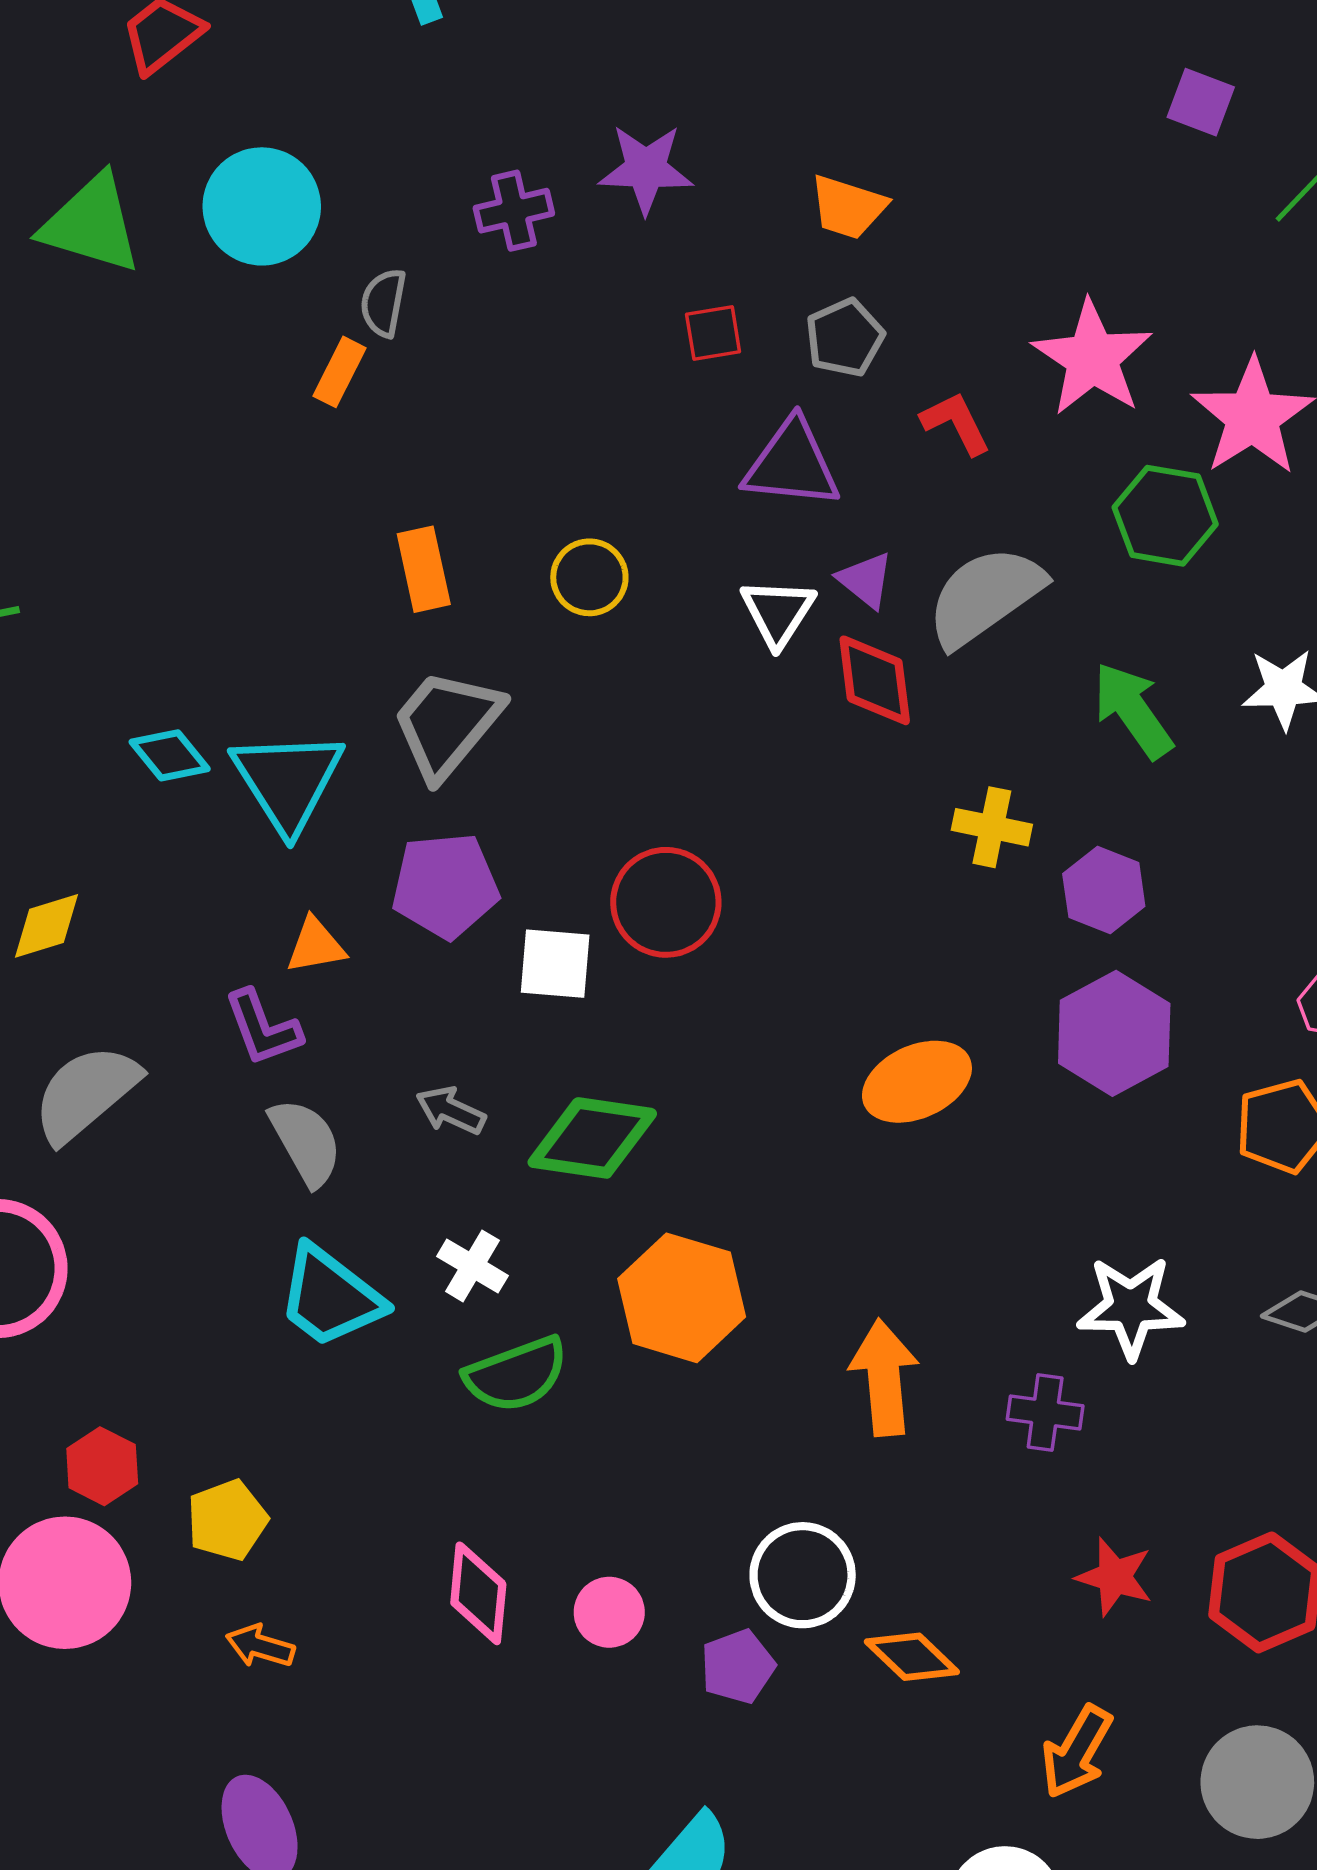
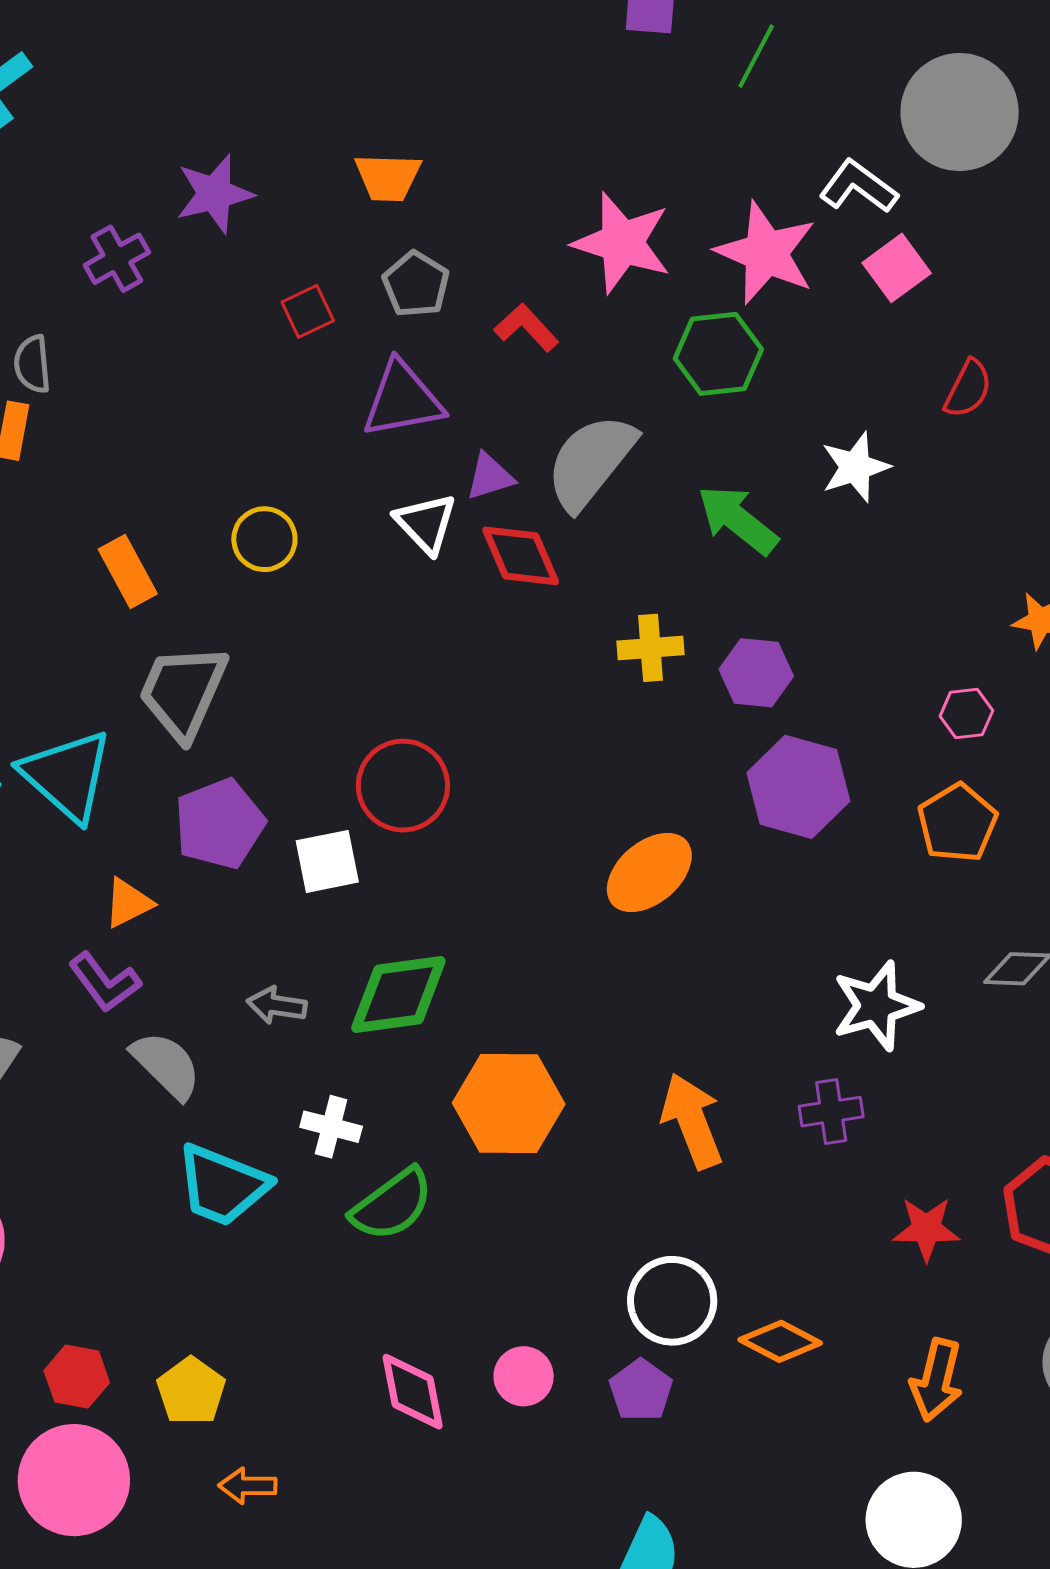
purple triangle: (866, 580) -> (490, 477), turned -40

